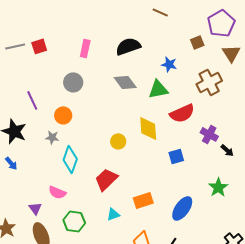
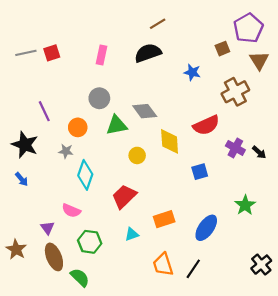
brown line: (160, 12) -> (158, 24), moved, turned -56
gray circle: (73, 82) -> (99, 98), moved
gray diamond: (125, 82) -> (145, 111), moved
green triangle: (158, 89) -> (117, 125), moved
black arrow: (227, 150) -> (259, 152), moved

